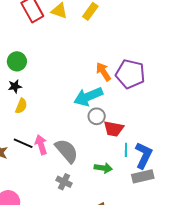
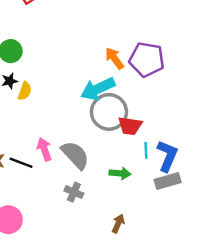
yellow semicircle: (21, 106) -> (25, 91), moved
gray circle: (97, 116) -> (109, 112), size x1.8
black line: (23, 143) -> (21, 163), moved

